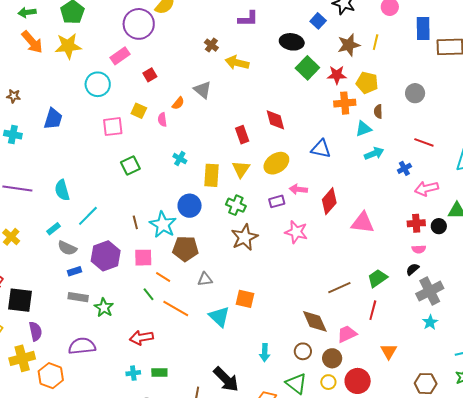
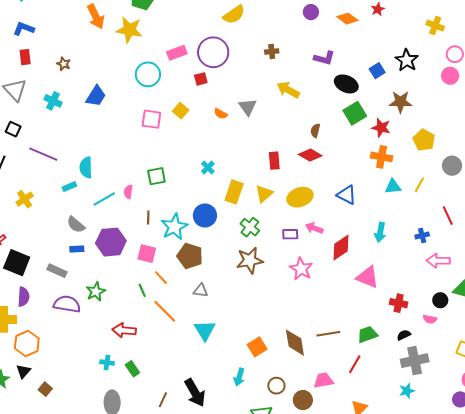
purple L-shape: (248, 19) -> (324, 58), moved
purple circle: (139, 24) -> (213, 52), moved
yellow line: (376, 42) -> (419, 185), moved
brown cross: (211, 45) -> (272, 52), moved, turned 32
yellow pentagon: (367, 83) -> (424, 140), moved
orange semicircle: (178, 103) -> (221, 114), turned 64
brown semicircle: (378, 111) -> (315, 130), moved
pink semicircle: (162, 120) -> (128, 192), moved
red diamond: (275, 120) -> (310, 155), turned -60
red line: (424, 142) -> (448, 216), turned 30
cyan arrow: (374, 153) -> (380, 232), moved, turned 108
green square: (130, 166) -> (156, 176), moved
red cross: (416, 223) -> (399, 303), moved
cyan rectangle: (53, 229) -> (69, 187), moved
pink semicircle: (419, 249) -> (430, 319), moved
gray rectangle: (78, 297) -> (57, 271), moved
orange square: (245, 299) -> (257, 347), moved, turned 30
brown diamond: (315, 321) -> (295, 343), moved
purple semicircle: (82, 346) -> (67, 304), moved
green rectangle: (159, 372) -> (132, 369), turned 42

